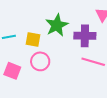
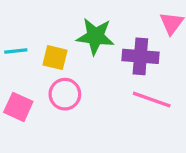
green star: (57, 25) -> (95, 36), turned 30

